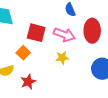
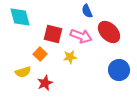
red ellipse: (92, 31) -> (109, 32), turned -45
yellow star: (62, 58) -> (70, 57), moved

